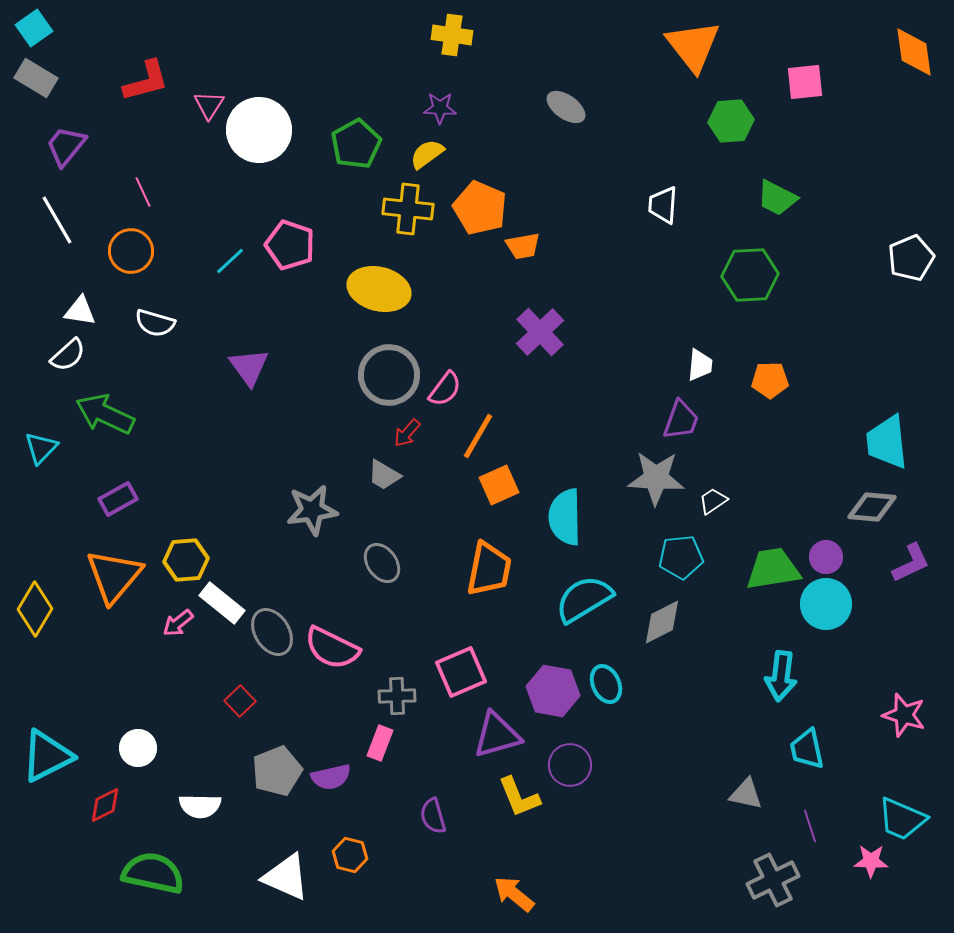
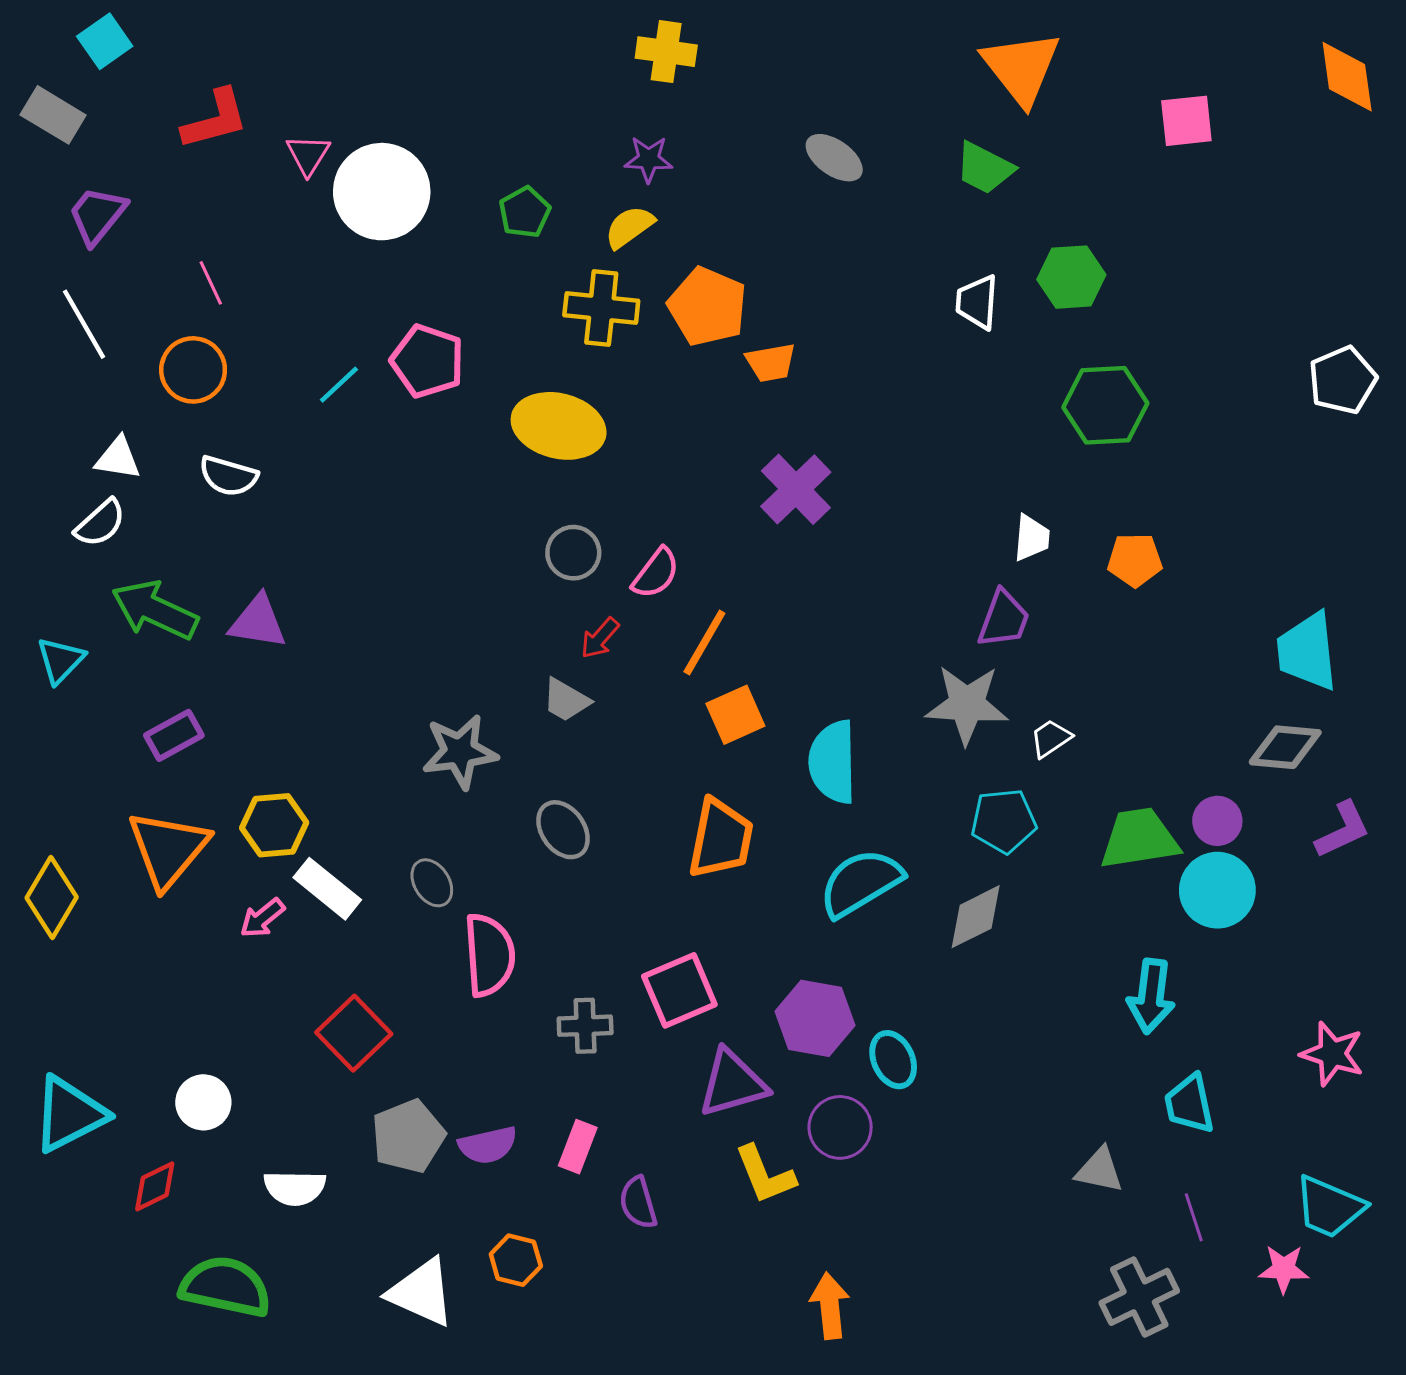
cyan square: (34, 28) -> (105, 41), moved
green hexagon: (731, 121) -> (1071, 277), moved
green pentagon: (356, 144) -> (525, 212), size x0.7
green trapezoid: (777, 198) -> (984, 168), moved
purple triangle: (249, 367) -> (258, 622), moved, turned -45
gray circle: (389, 375) -> (573, 553), size x0.6
gray ellipse: (272, 632) -> (432, 883), moved, size x0.7
pink semicircle: (332, 648) -> (489, 955), turned -120
cyan ellipse: (606, 684) -> (893, 1060), moved
red square: (240, 701) -> (354, 1033), size x1.6
pink rectangle: (380, 743) -> (578, 1147), moved
orange arrow: (514, 894) -> (830, 1306), moved, turned 45

